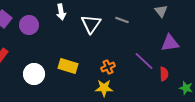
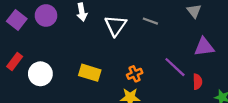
purple circle: (29, 25) -> (46, 15), moved
white circle: (34, 74) -> (40, 74), moved

